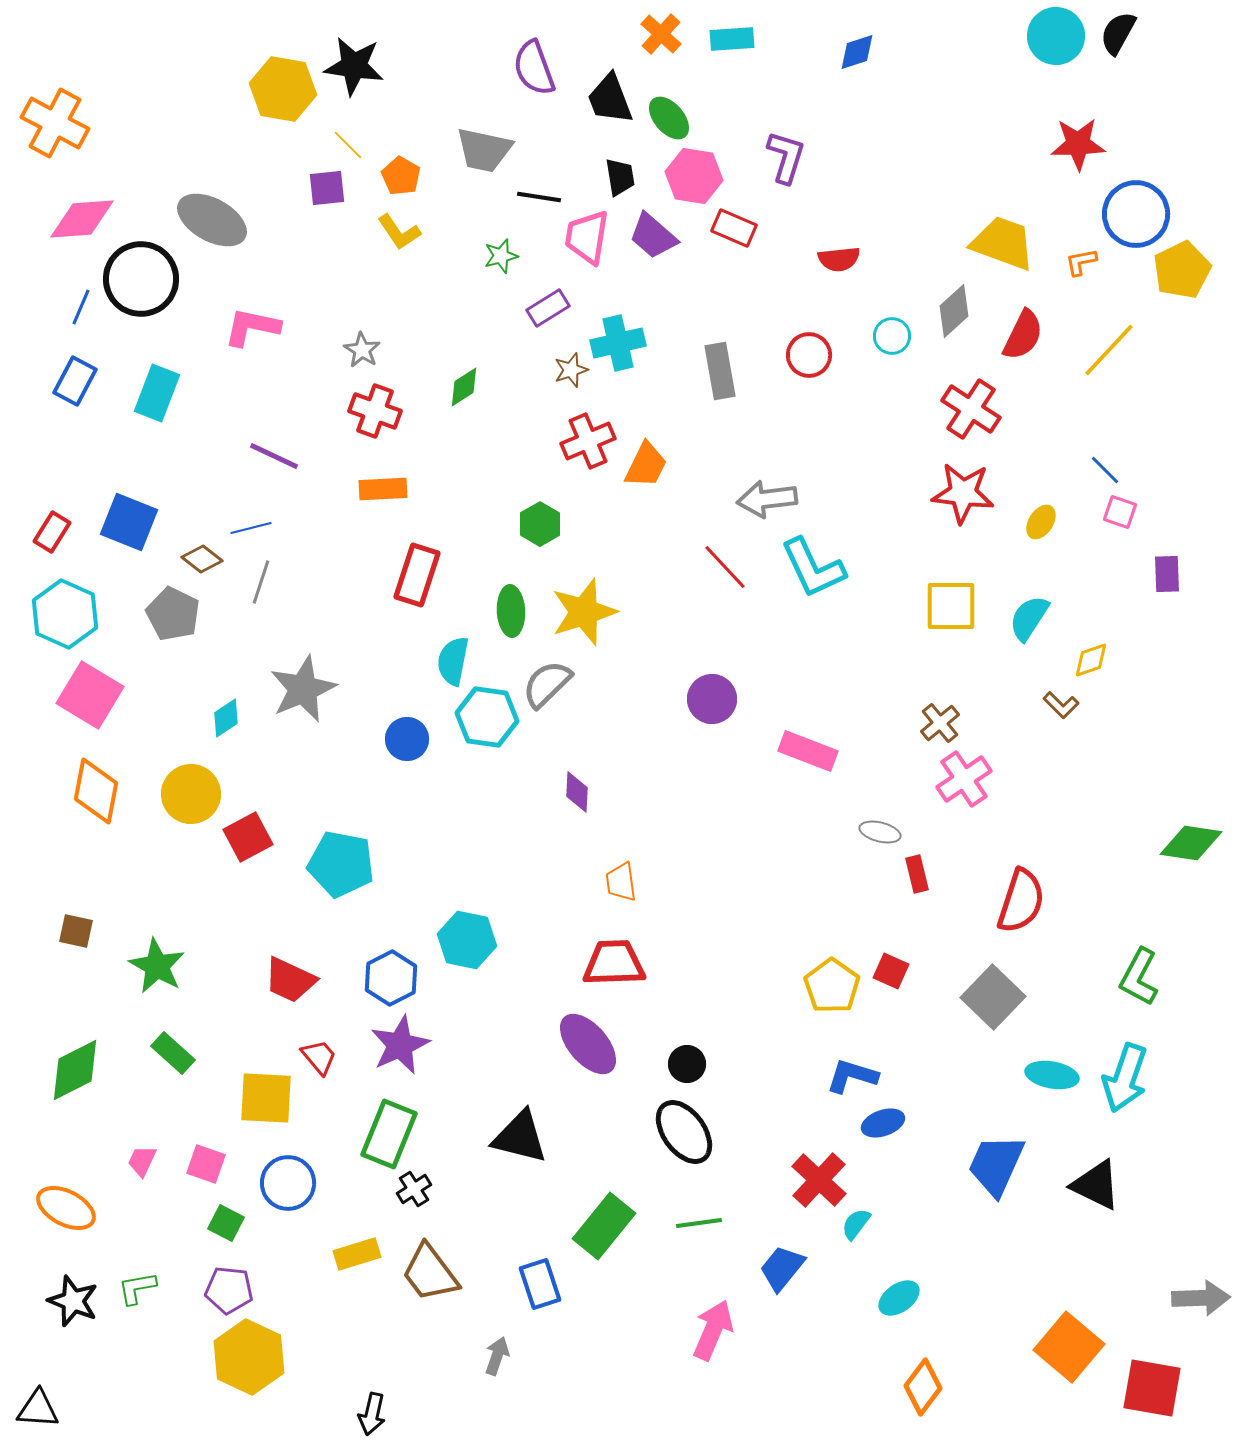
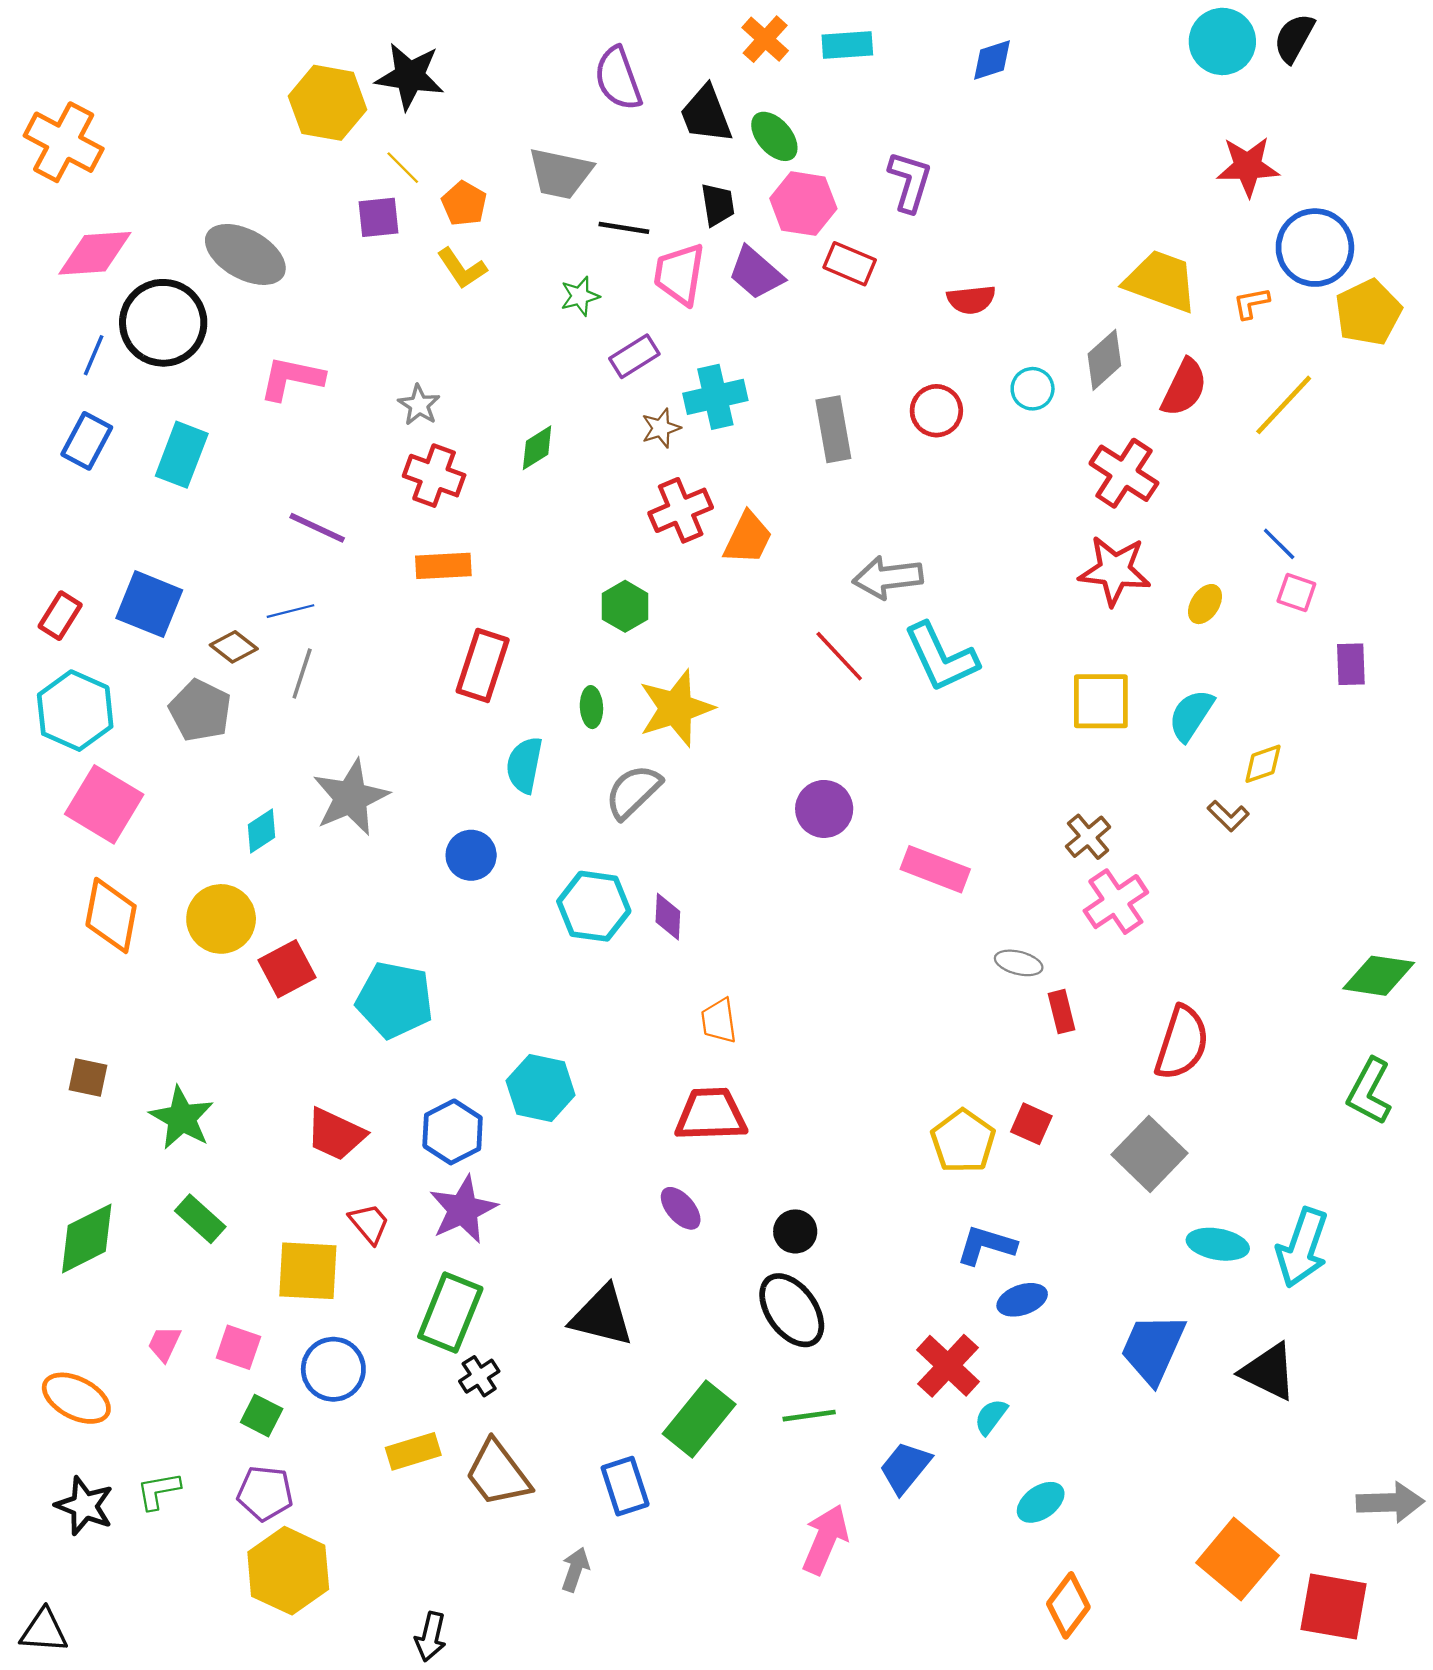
green ellipse: (511, 611) -> (591, 707), size x0.7
cyan hexagon: (487, 717) -> (594, 906), moved
green L-shape: (1139, 977) -> (1369, 1091), moved
purple ellipse: (588, 1044) -> (681, 1208), size x0.6

